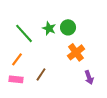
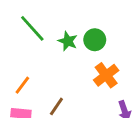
green line: (24, 33) -> (32, 28), moved

